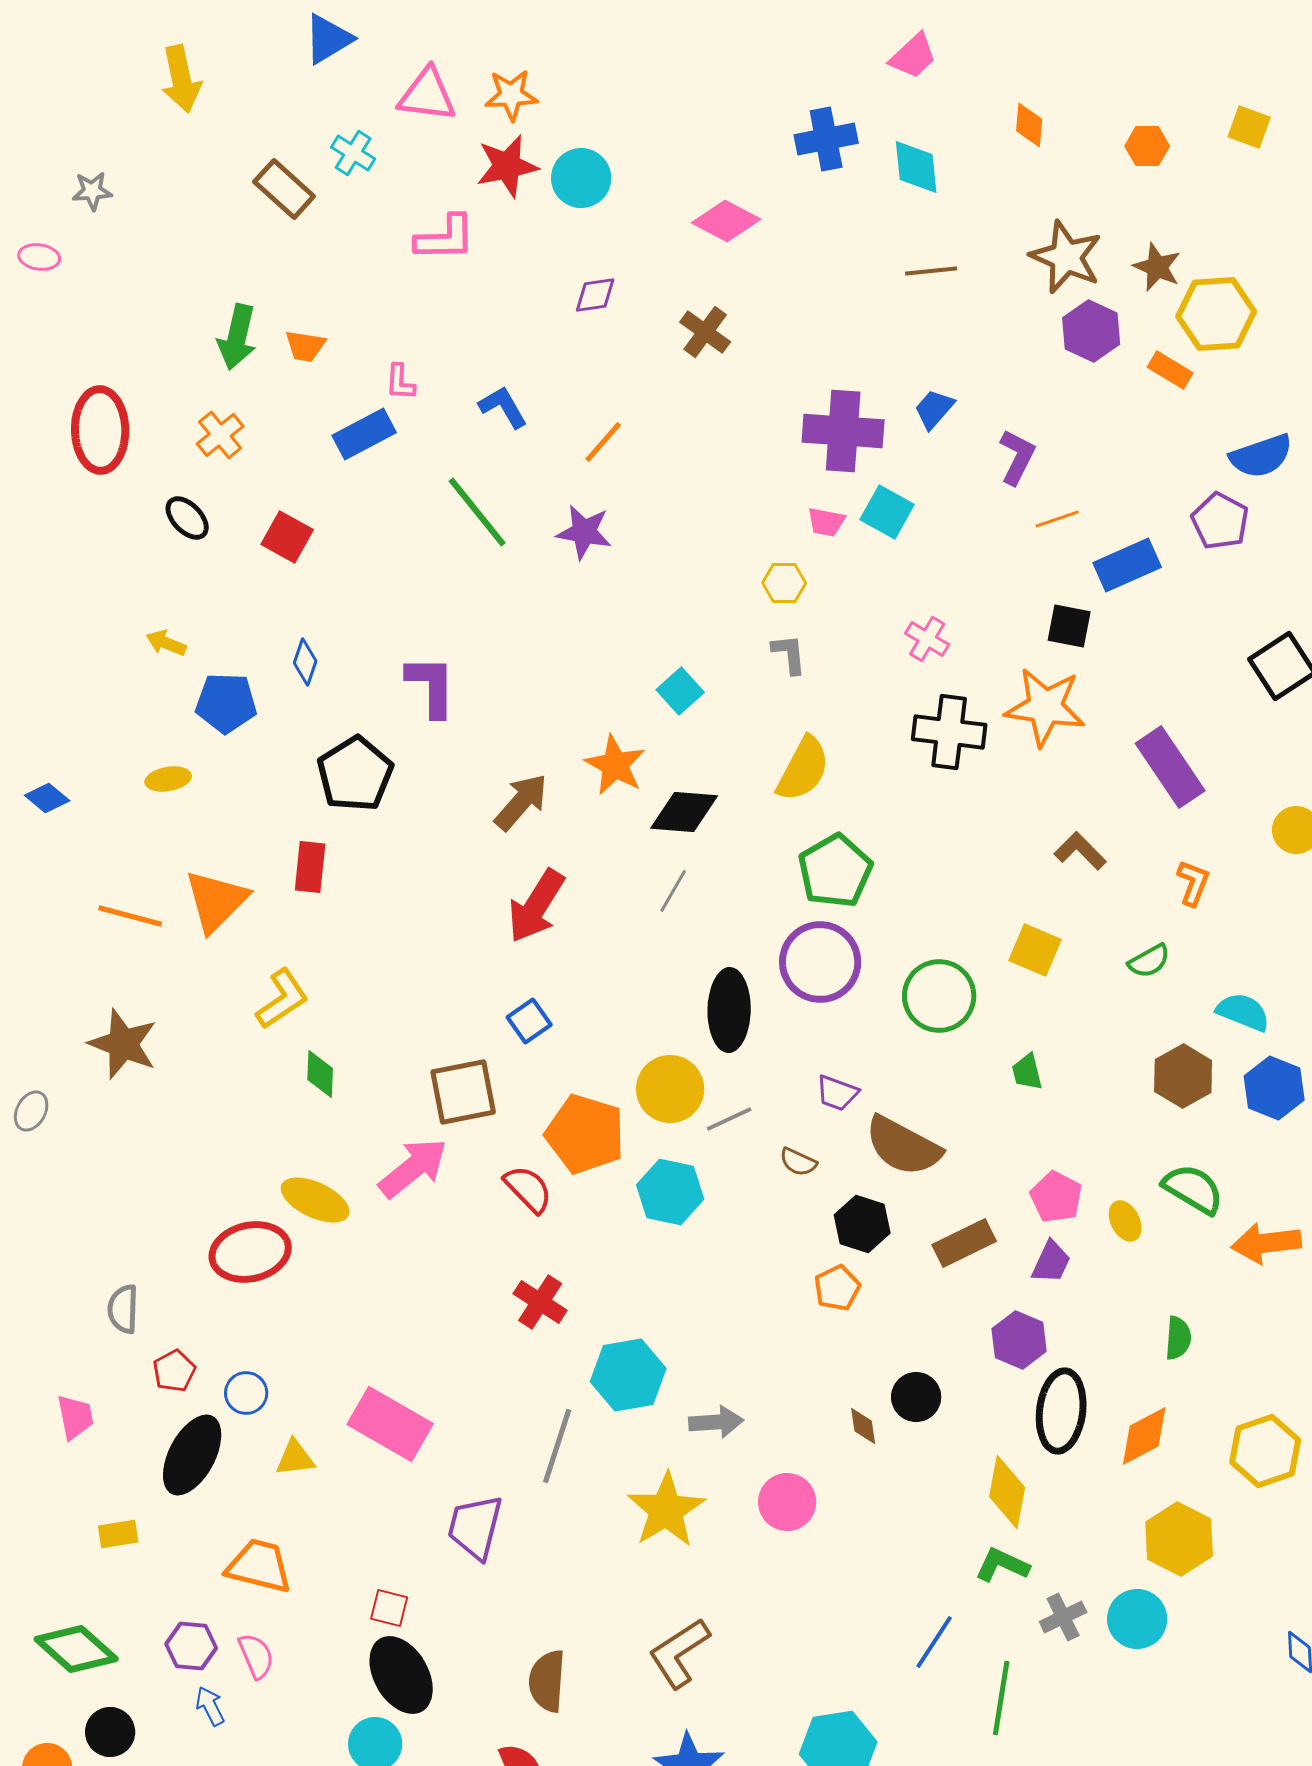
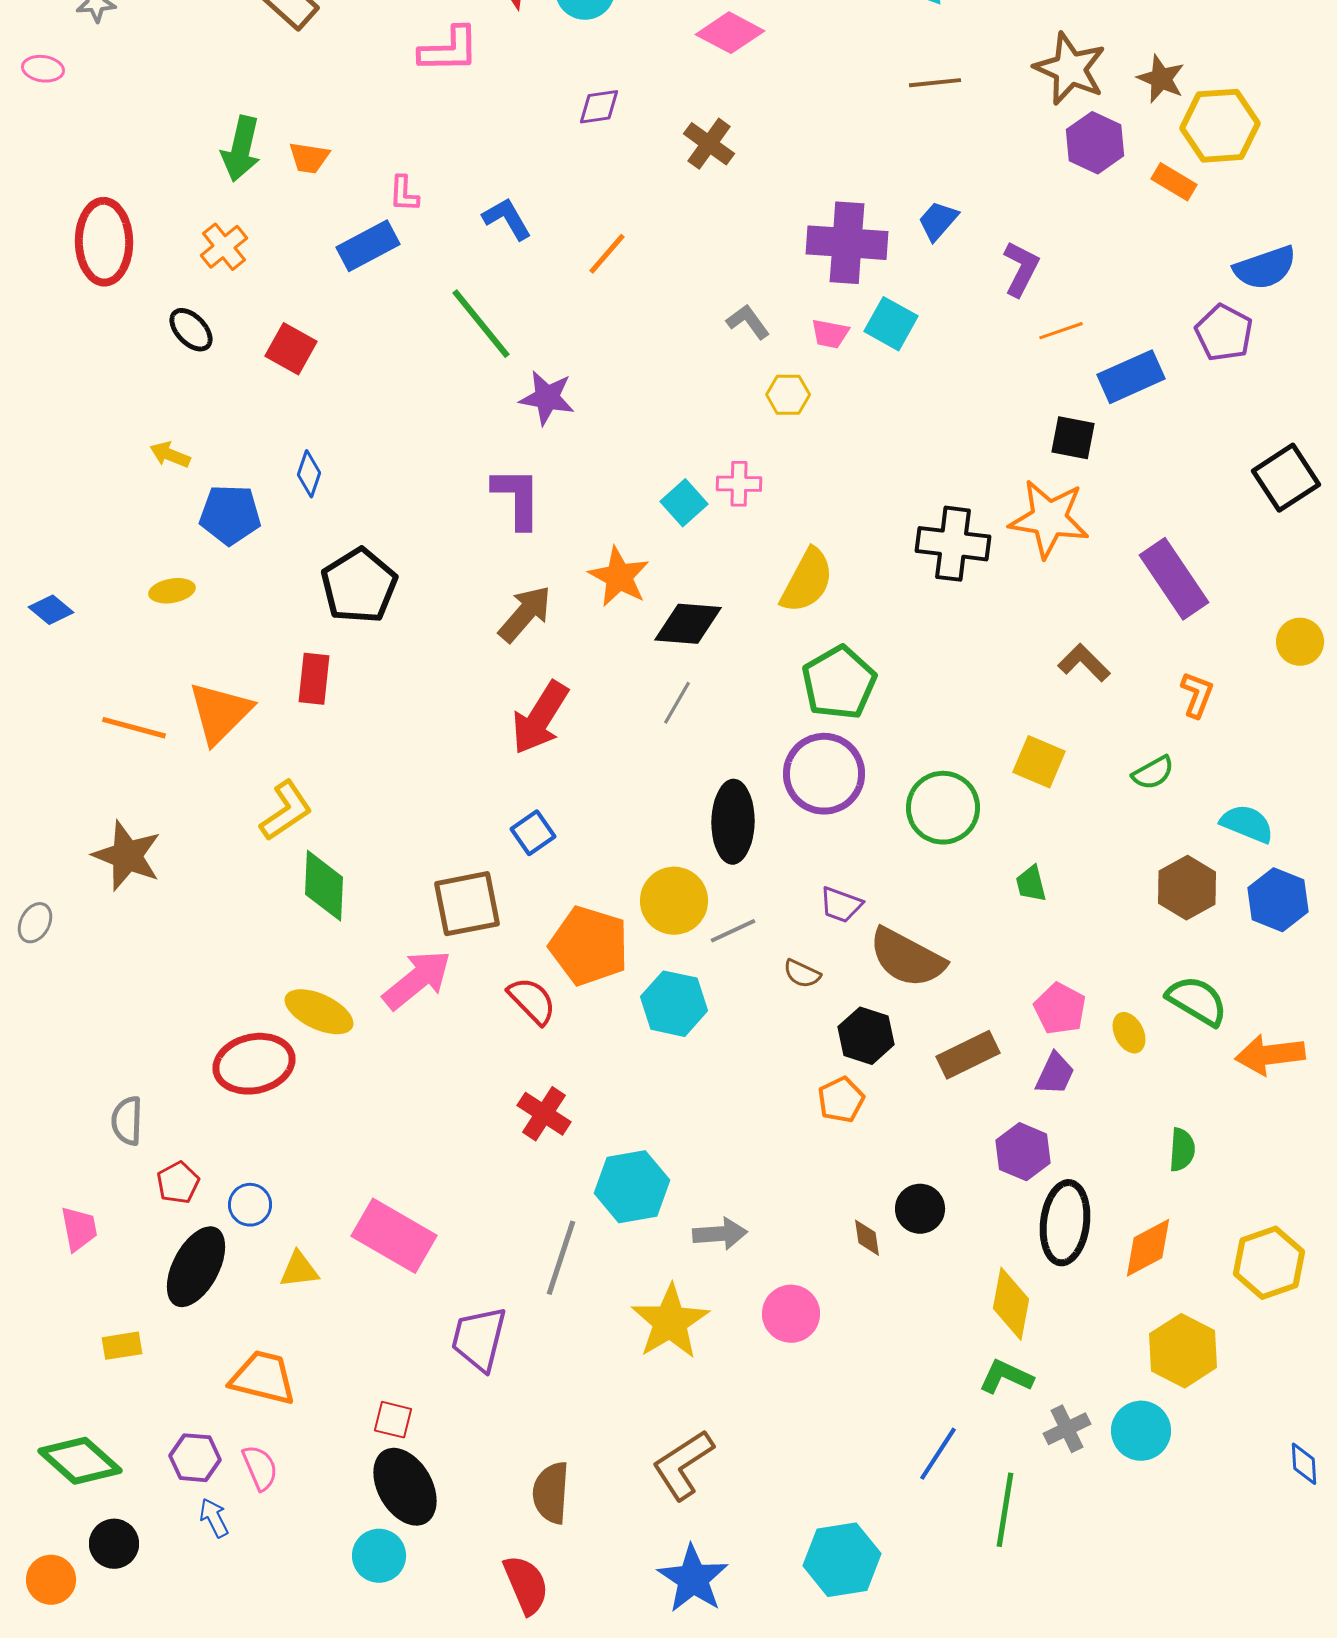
purple star: (584, 532) -> (547, 398), moved
pink cross: (927, 639) -> (739, 484), moved, turned -30
gray L-shape: (789, 654) -> (748, 322), moved, turned -30
purple L-shape: (431, 686) -> (517, 498), moved
green diamond: (320, 1074) -> (324, 886), size x1.5

